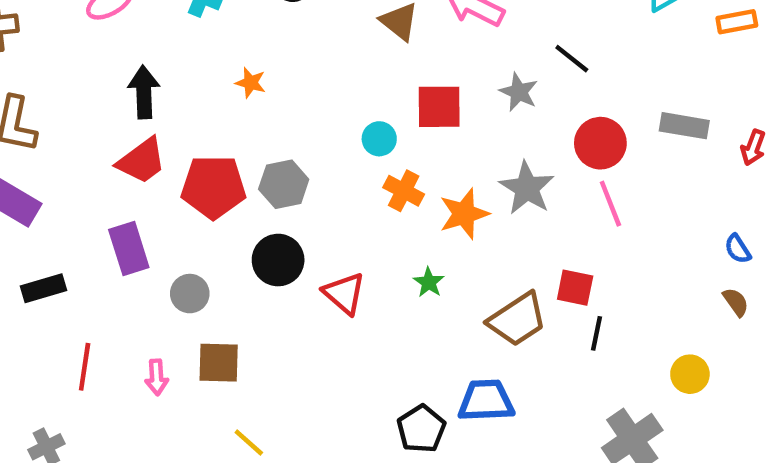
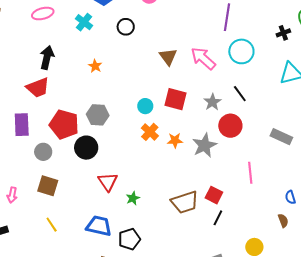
red circle: (600, 143) -> (230, 126), moved
red pentagon: (213, 187) -> (64, 124), moved
pink line: (610, 204) -> (250, 173), moved
orange star: (464, 214) -> (175, 140), moved, size x0.7
green star: (429, 282) -> (133, 198), moved
red triangle: (344, 293) -> (108, 182), moved
pink arrow: (157, 377) -> (12, 195), moved
blue trapezoid: (486, 401) -> (99, 226), moved

